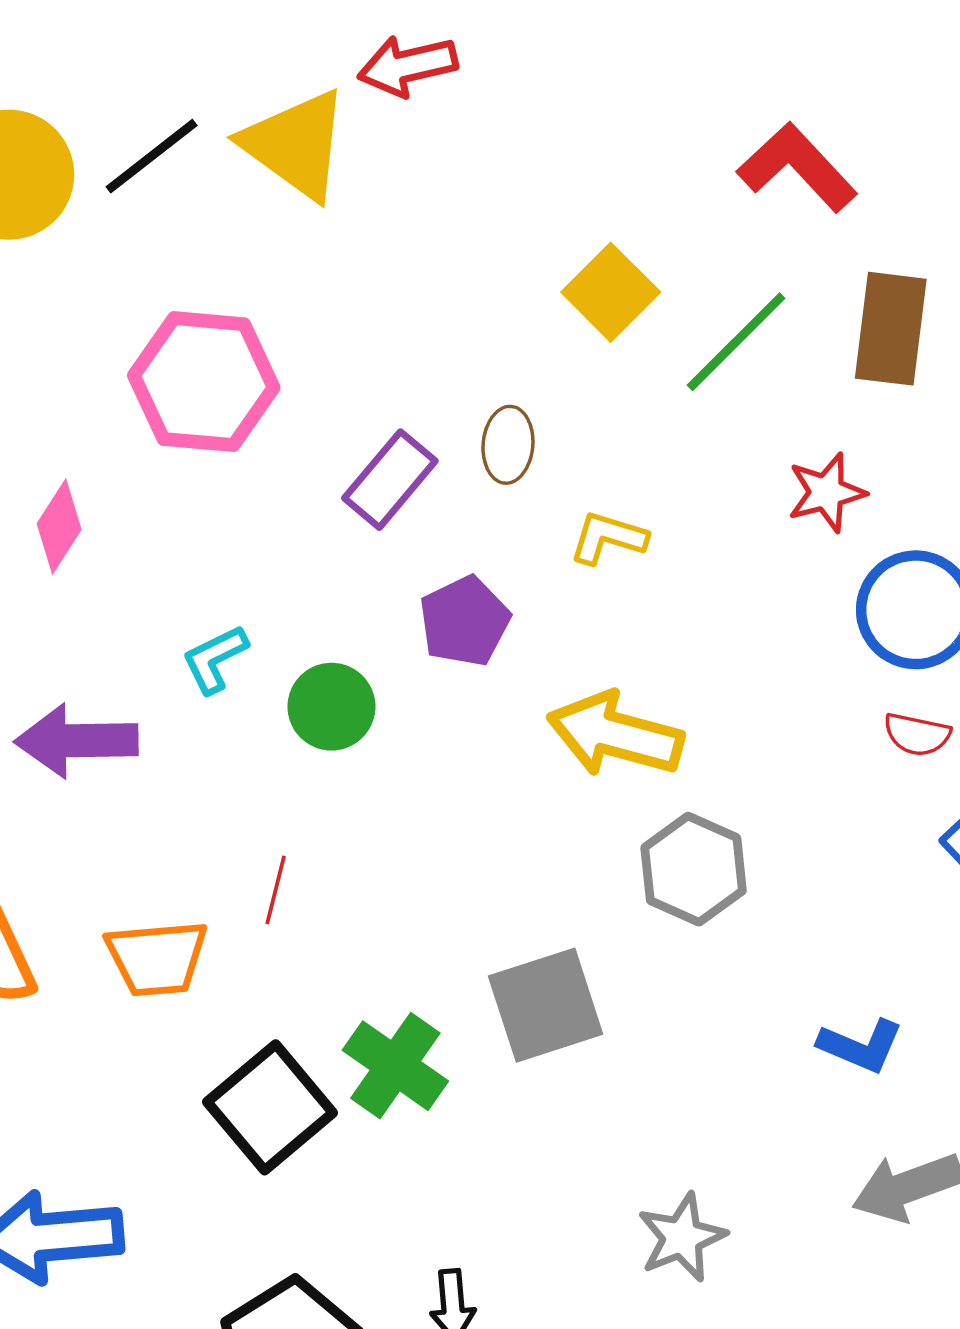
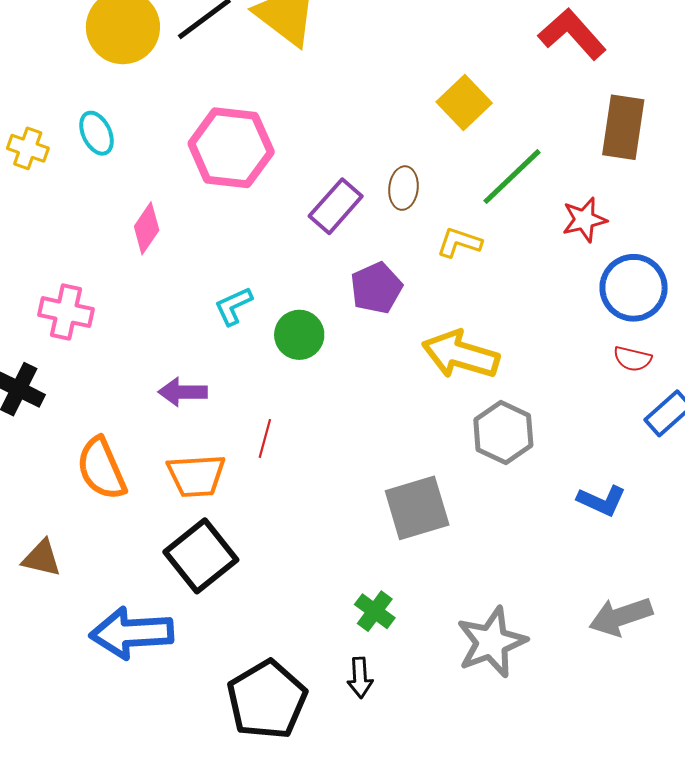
green line: (736, 342) -> (512, 177), moved
purple arrow: (76, 741) -> (183, 392), moved, size x0.7
blue L-shape: (861, 1046) -> (602, 501), moved
green cross: (395, 1066) -> (375, 611), moved, size x0.7
black square: (270, 1107) -> (201, 556), moved
gray star: (682, 1237) -> (492, 642), size x1.4

